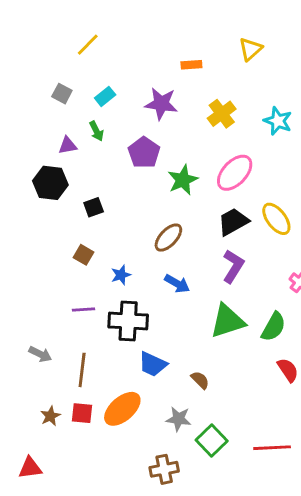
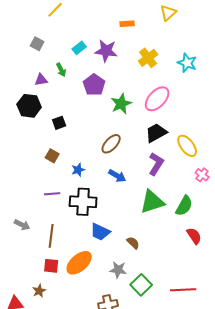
cyan rectangle: (105, 96) -> (79, 48), moved
yellow ellipse: (276, 219) -> (187, 146), moved
brown star: (50, 416) -> (39, 291), moved

